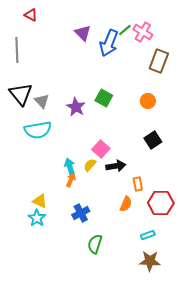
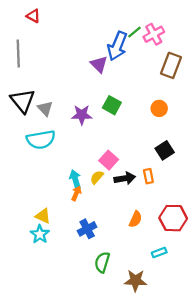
pink cross: (143, 32) -> (154, 34), turned 30
purple triangle: (83, 33) -> (99, 64), moved
purple star: (76, 107) -> (82, 115), turned -30
orange rectangle: (138, 184) -> (148, 176), moved
brown star: (150, 261) -> (136, 280), moved

